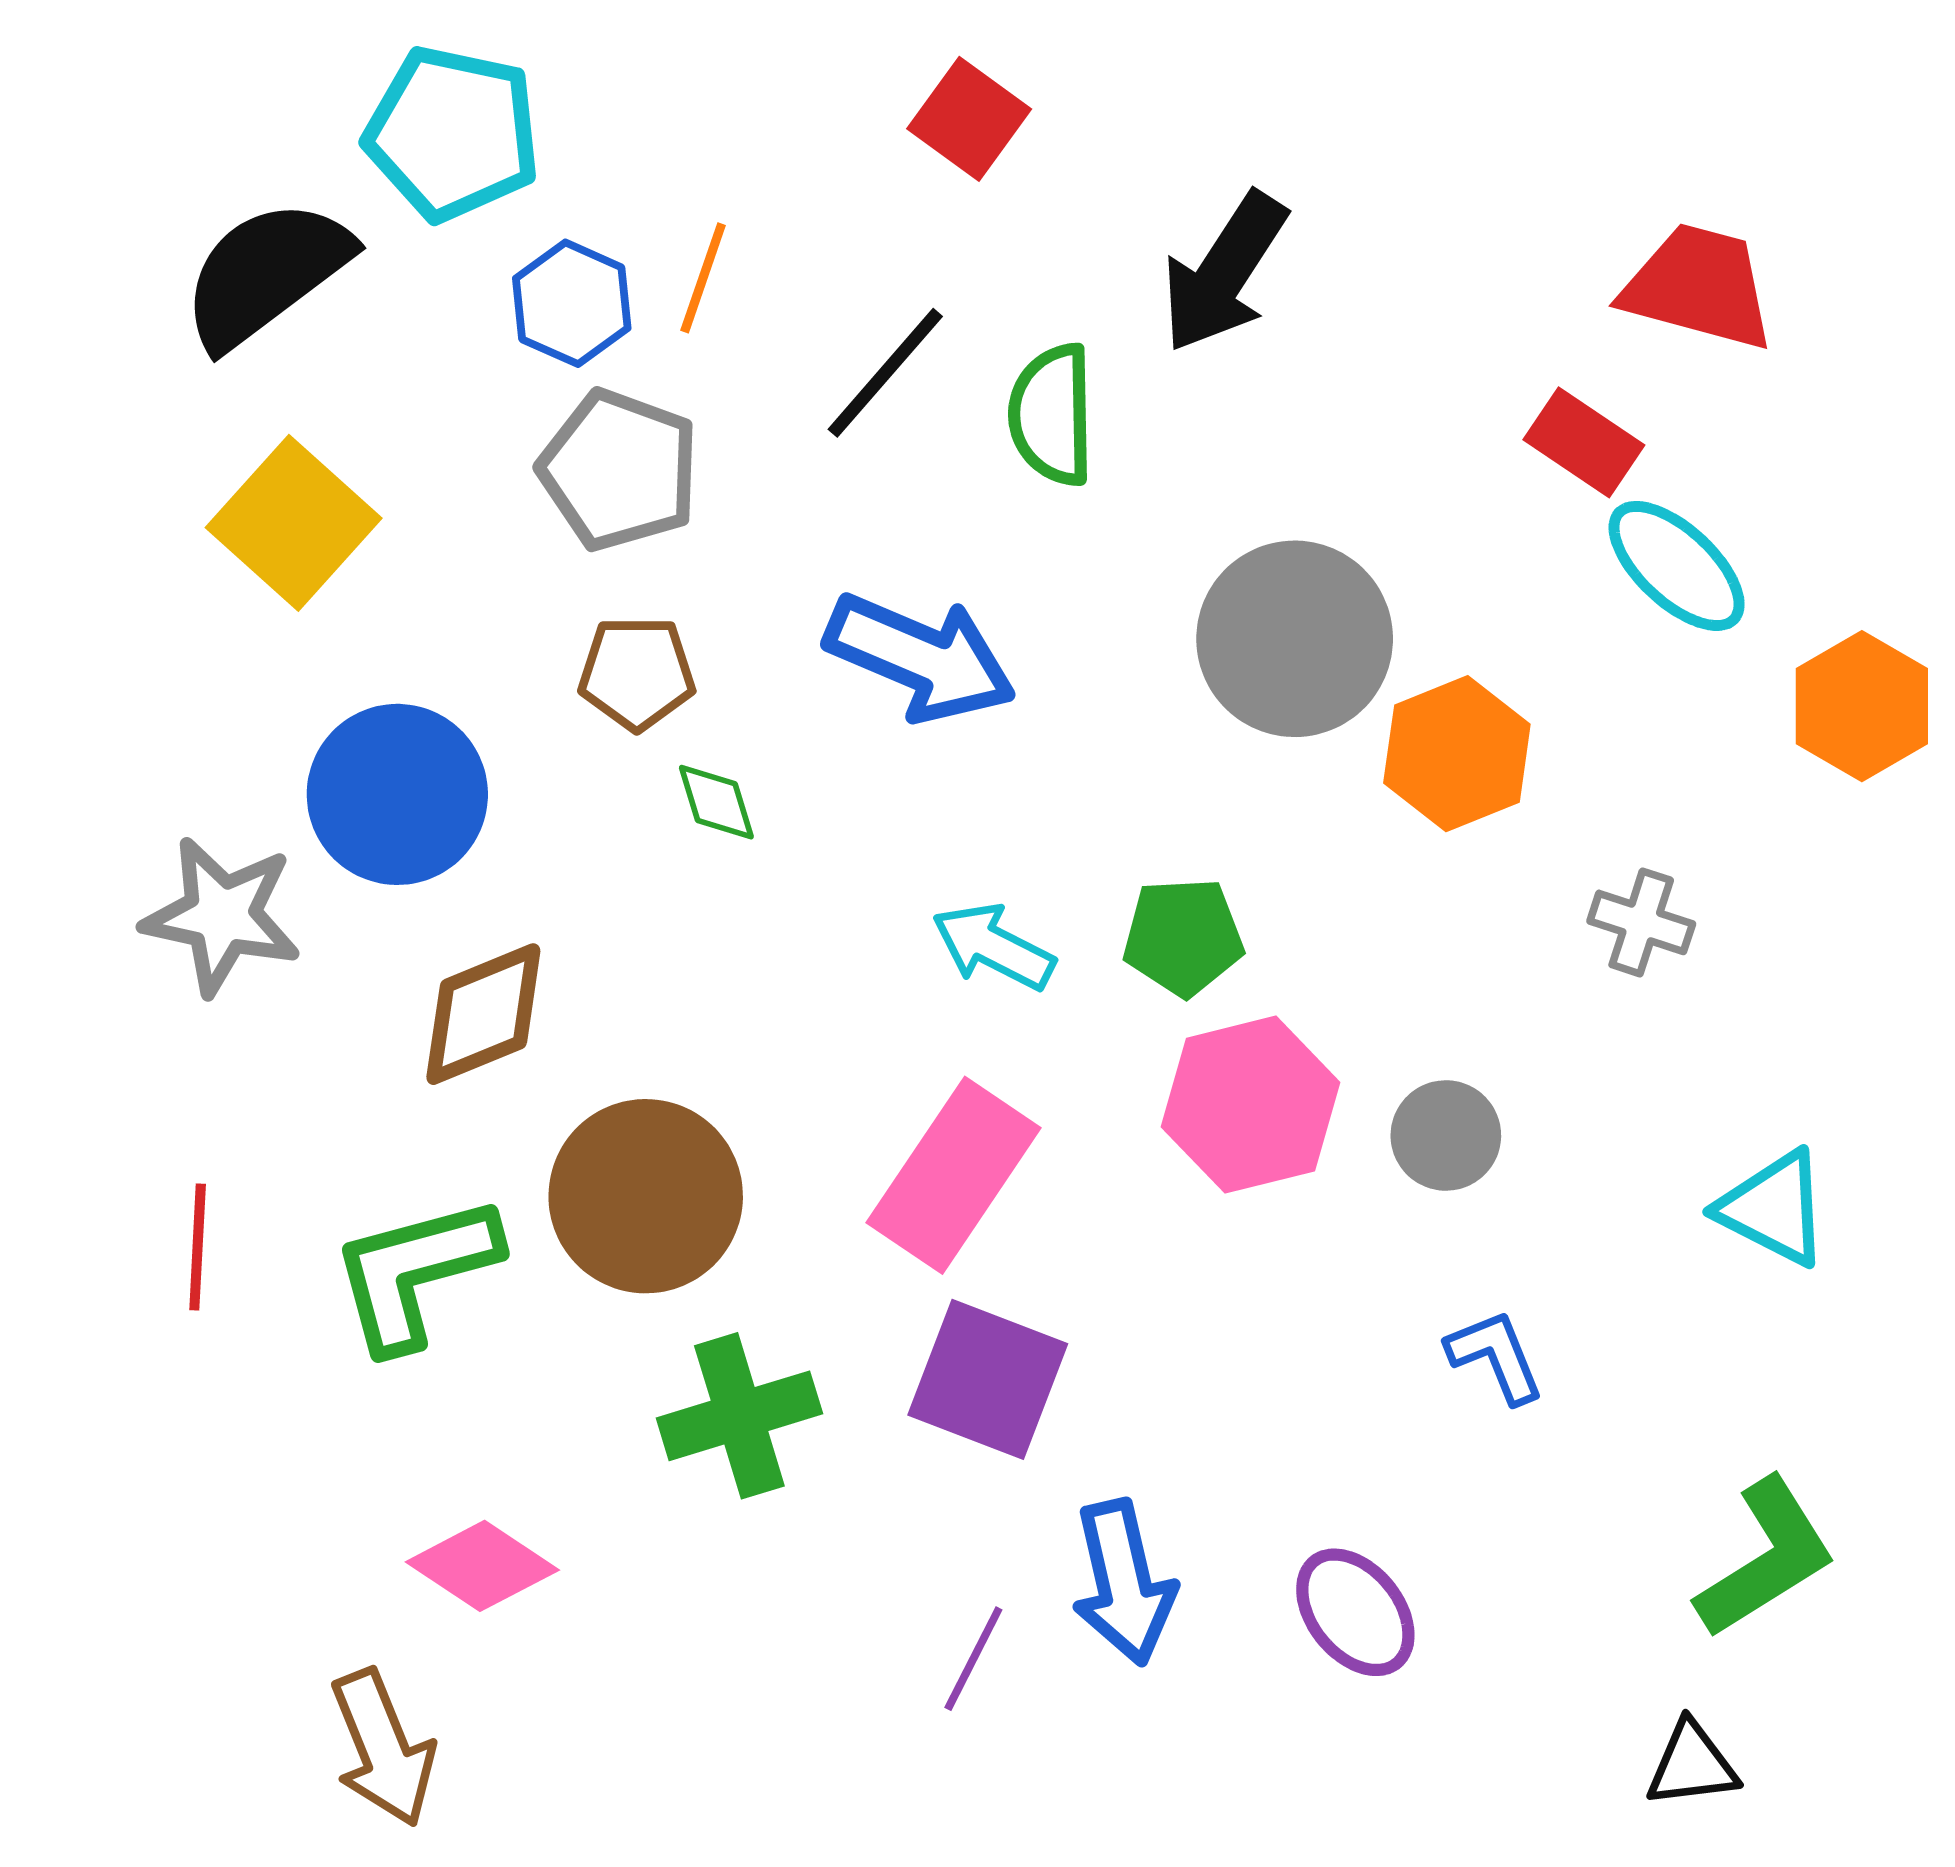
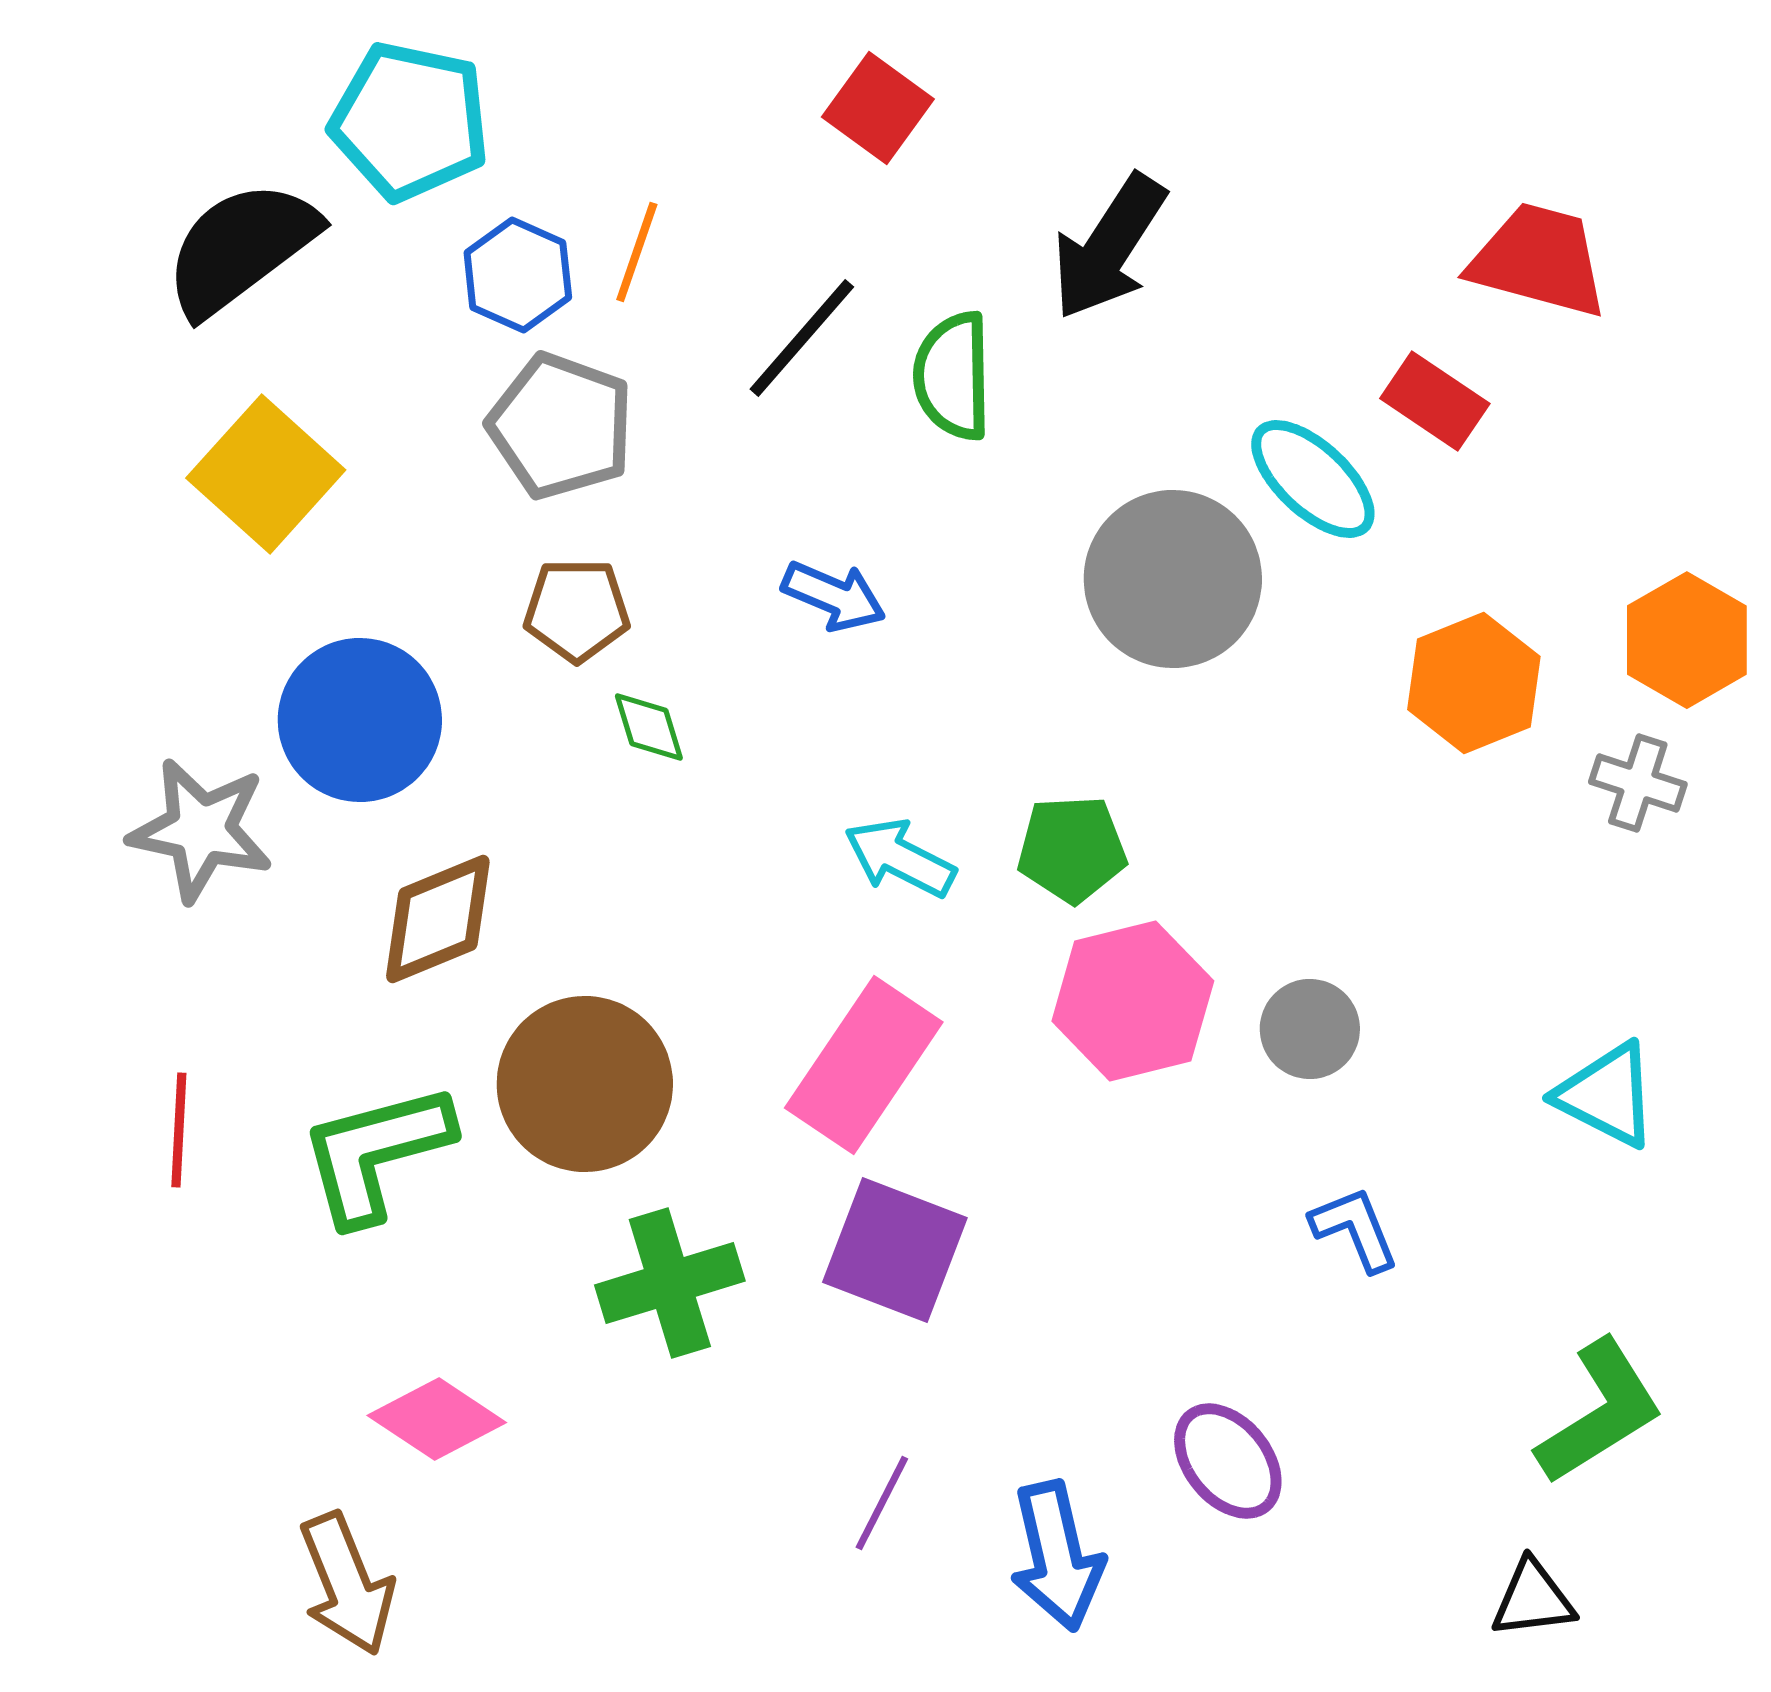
cyan ellipse: (1677, 566) -> (1313, 479), moved
blue arrow: (920, 658) -> (834, 596), size x0.6
orange hexagon: (1457, 754) -> (1474, 683), moved
gray cross: (1641, 922) -> (1638, 783), moved
blue arrow: (1124, 1582) -> (1057, 1556), moved

